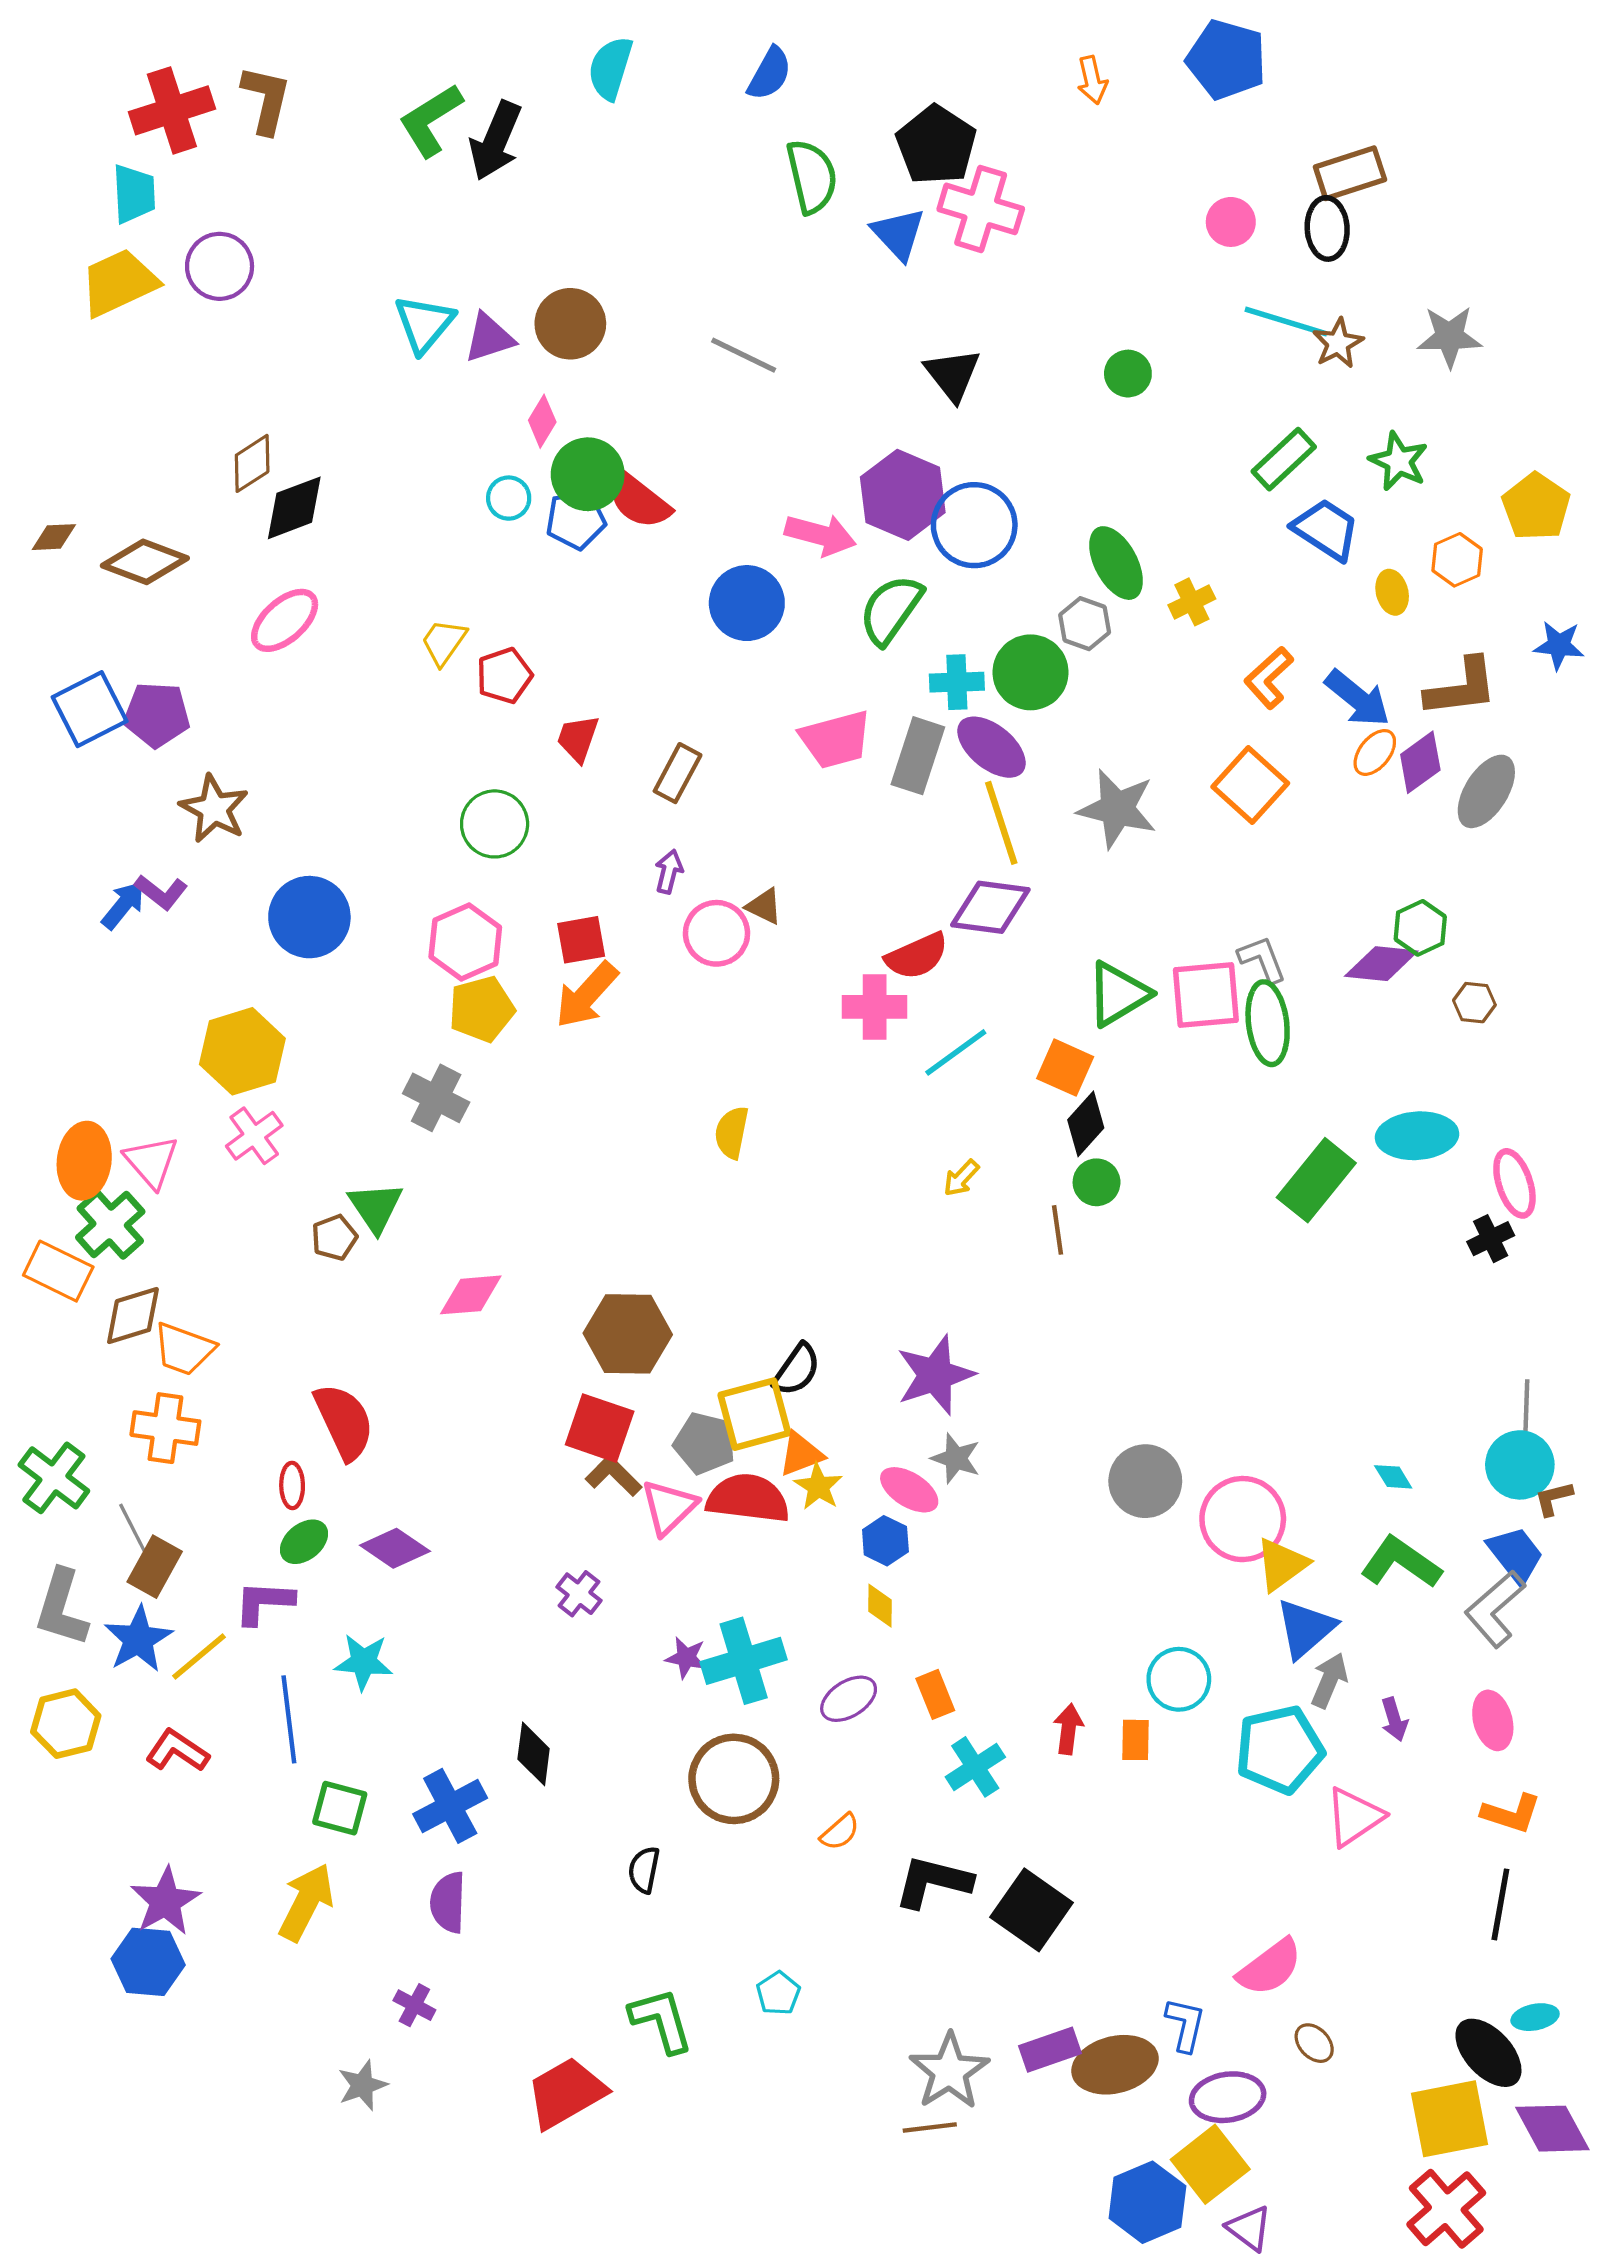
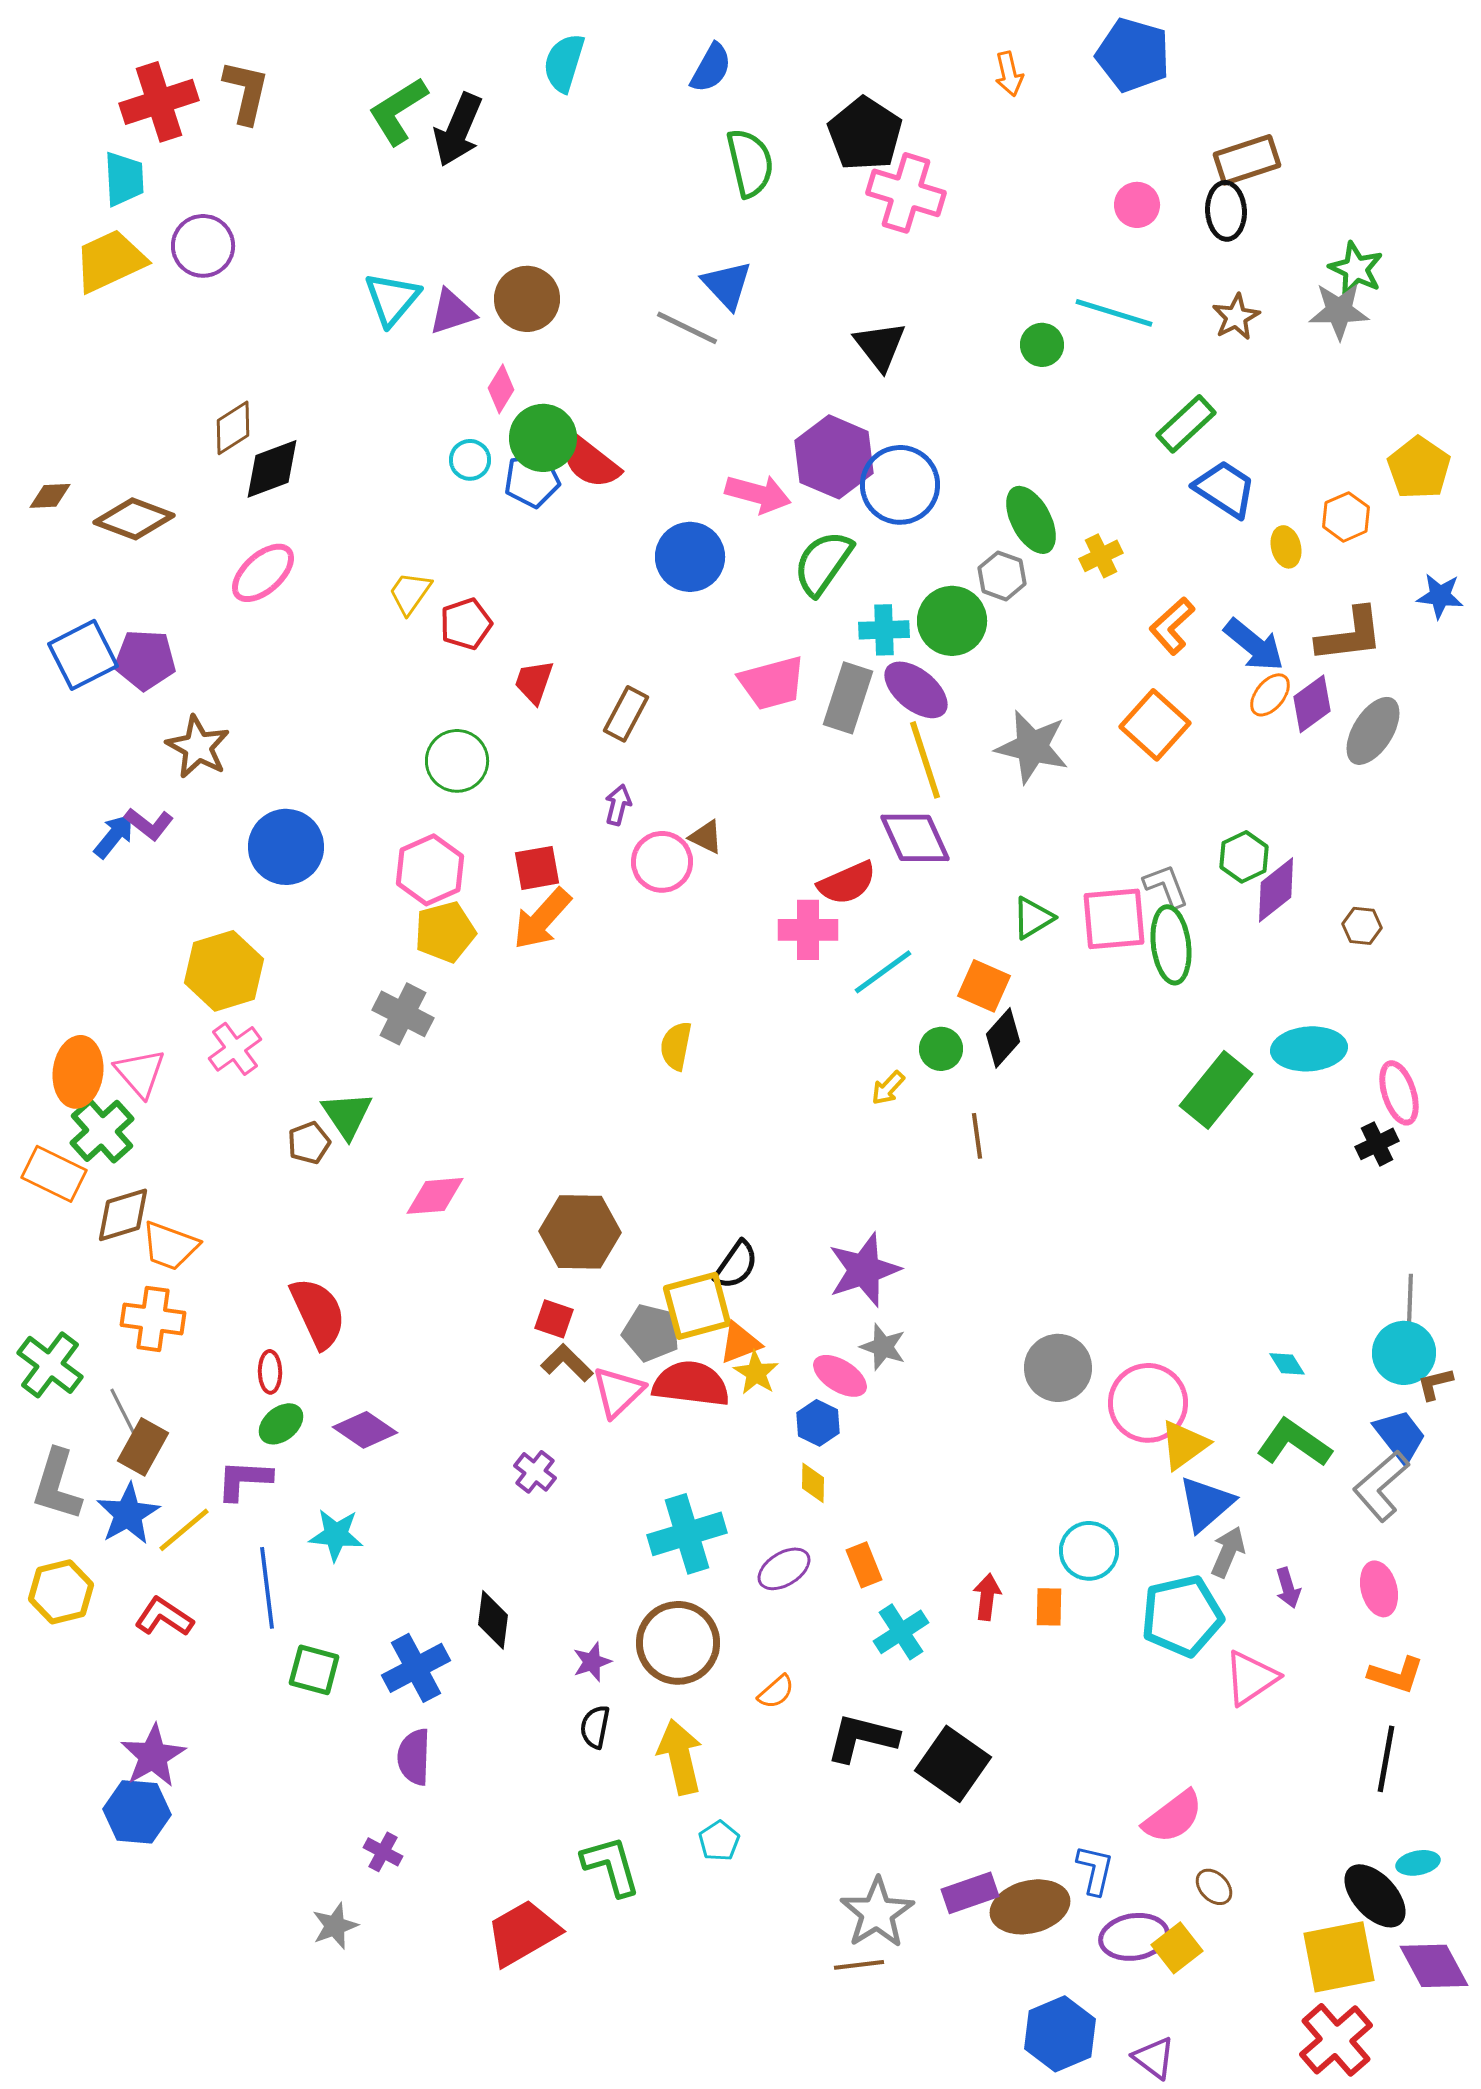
blue triangle: (898, 234) -> (727, 285), moved
cyan line: (1286, 322) -> (1114, 313), moved
green star: (1399, 461) -> (1356, 269), moved
purple diamond: (990, 907) -> (915, 838), turned 58
green hexagon: (1420, 928) -> (1244, 857), moved
purple diamond: (1381, 964) -> (1276, 890), turned -44
green triangle: (1118, 994) -> (1033, 918), size x0.7
green circle: (1097, 1182) -> (941, 1049), moved
red square: (600, 1428) -> (554, 1319), size x0.6
purple star: (686, 1658) -> (592, 1662), moved, turned -30
yellow arrow: (306, 1902) -> (680, 1757), moved, turned -40
yellow square: (1210, 2164) -> (1177, 1948), moved, size x0.7

